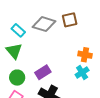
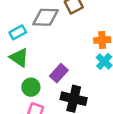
cyan rectangle: (18, 30) -> (18, 32), turned -56

